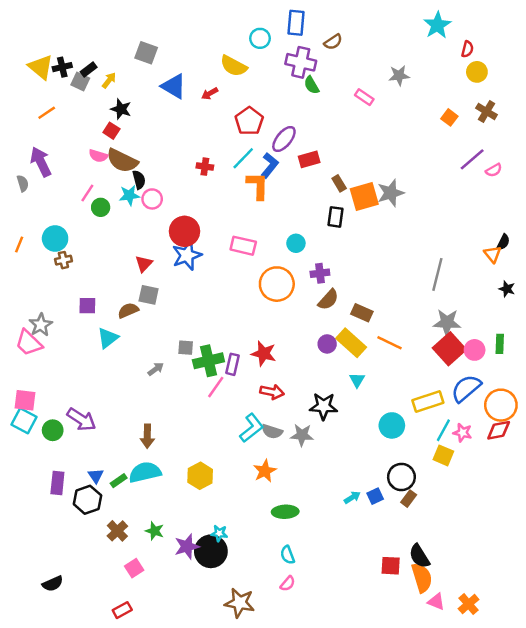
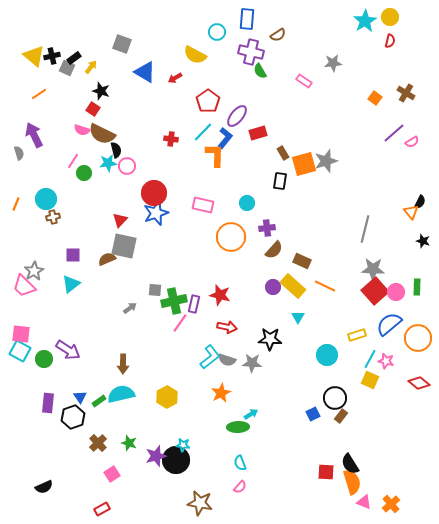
yellow circle: (477, 72) -> (390, 17), moved
gray square: (149, 295) -> (124, 246), size x1.5
cyan triangle: (108, 338) -> (71, 284), moved
yellow rectangle: (428, 401) -> (357, 335), size x0.7
red diamond: (499, 430) -> (419, 383), moved, turned 50
cyan arrow: (352, 497) -> (251, 414), moved

